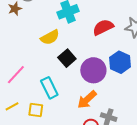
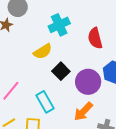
red semicircle: (103, 27) -> (95, 38), turned -75

